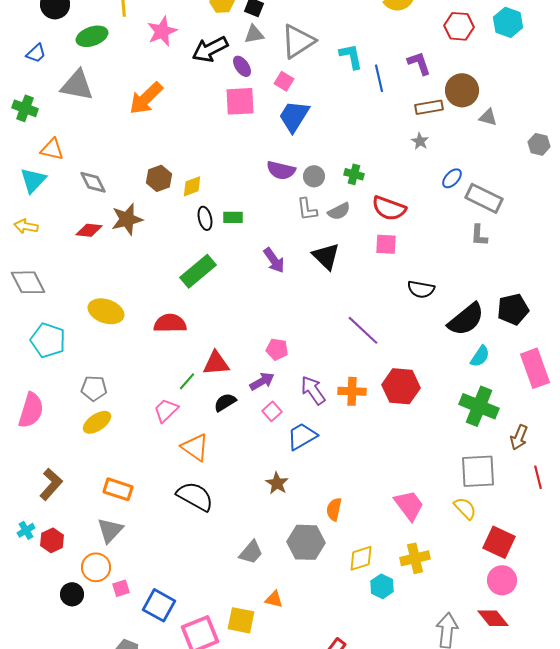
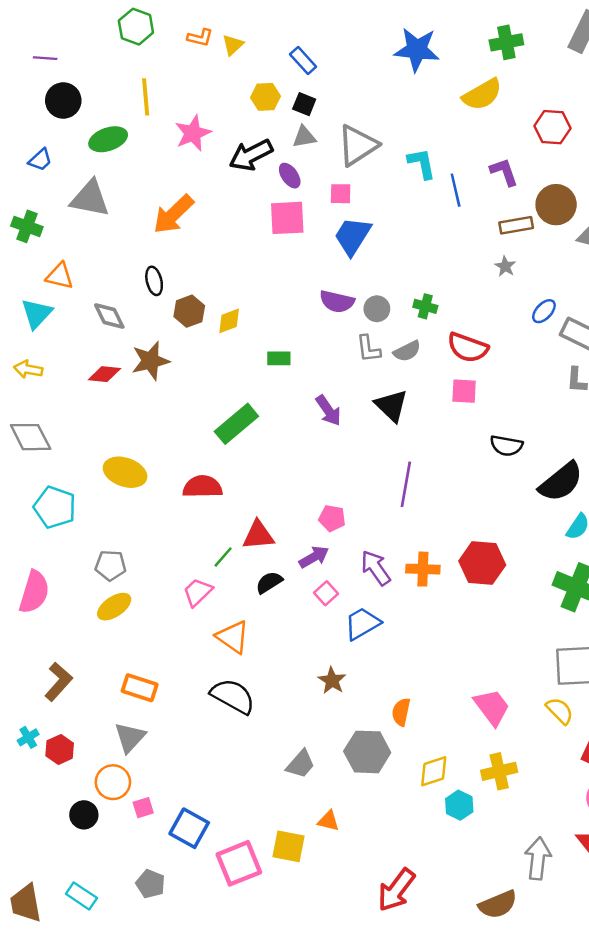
pink square: (284, 81) -> (341, 194), turned -30
black ellipse: (205, 218) -> (154, 281), moved
purple line: (363, 330) -> (406, 484), moved, turned 57

